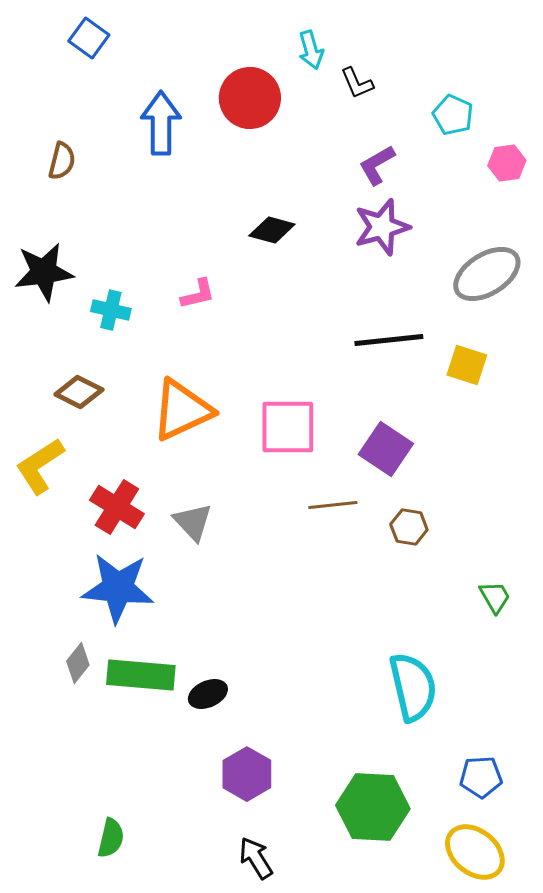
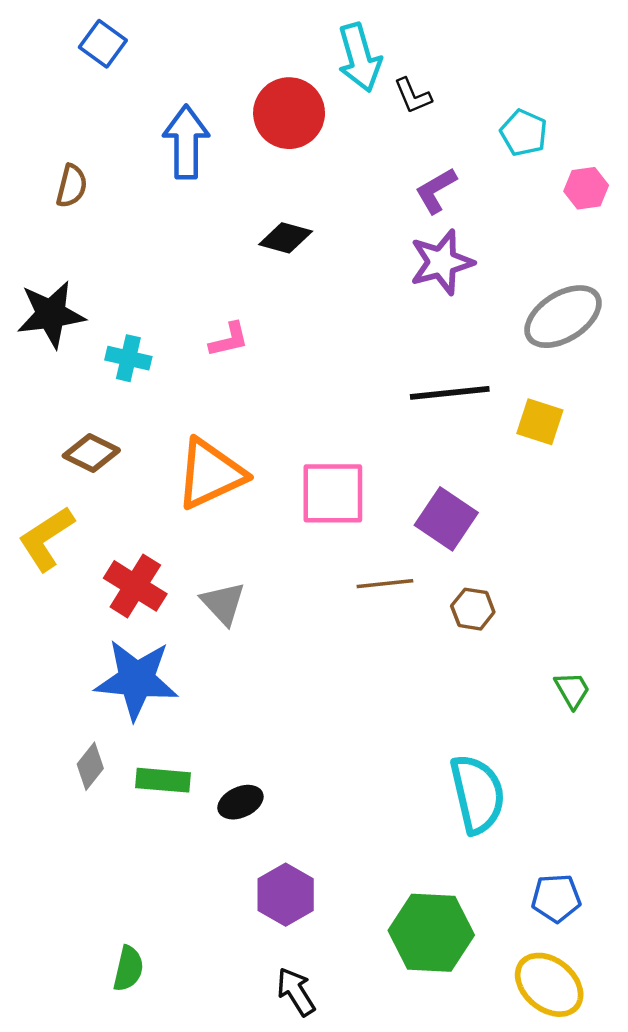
cyan arrow: (311, 50) -> (360, 58), size x1.5
black diamond: (272, 230) -> (286, 238), moved
green rectangle: (141, 675) -> (163, 780), size x0.7

